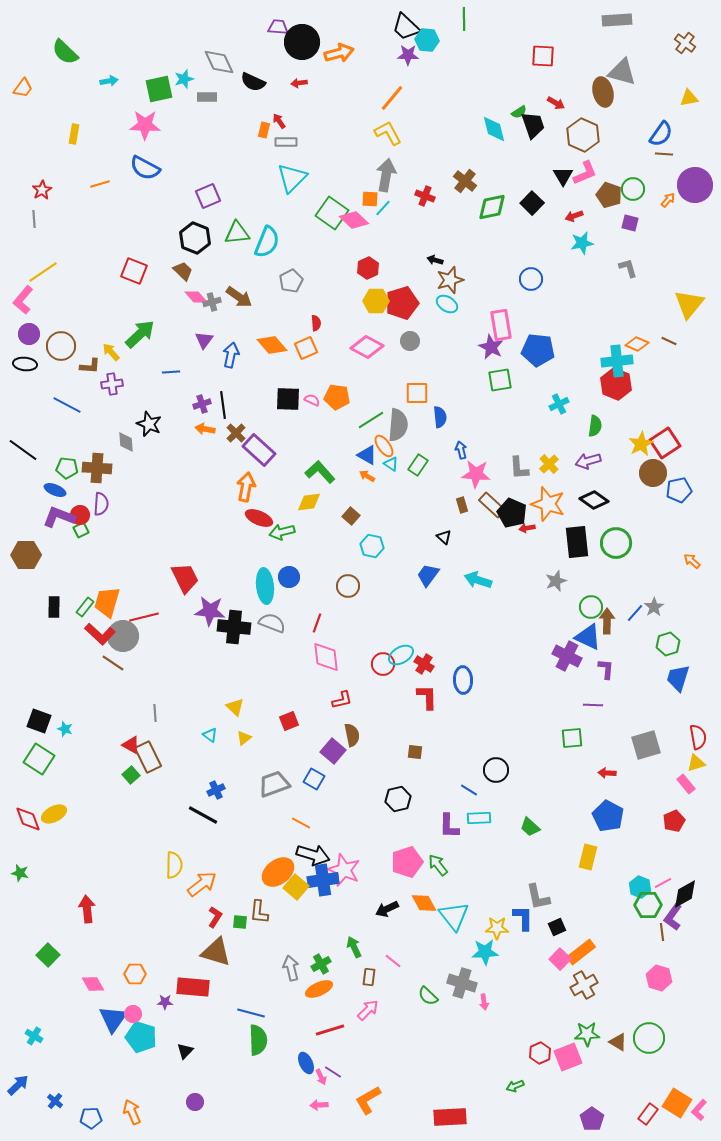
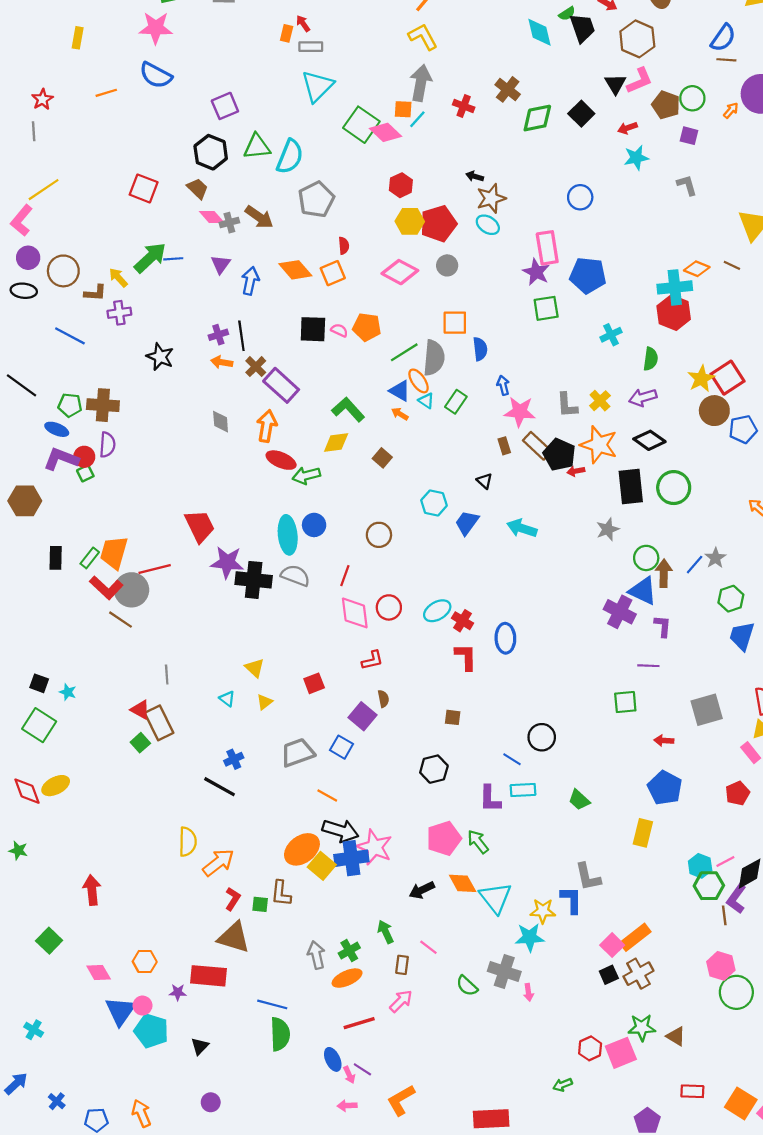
gray pentagon: (291, 281) -> (316, 199), size x1.4
blue line: (171, 372) -> (173, 259), moved
gray diamond: (126, 442) -> (221, 422), moved
cyan hexagon: (372, 546) -> (434, 503), moved
red circle: (383, 664) -> (389, 607), moved
black square: (39, 721) -> (39, 683), size x0.7
brown semicircle: (352, 735) -> (383, 699), size x0.7
black square: (557, 927) -> (609, 975), moved
green circle: (649, 1038) -> (736, 992), moved
red rectangle: (648, 1114) -> (692, 1091), moved, turned 55

